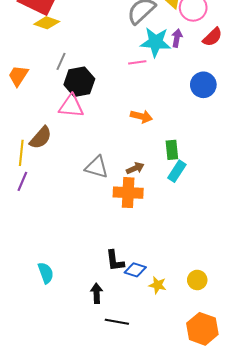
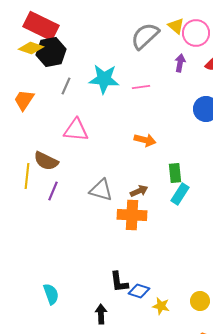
yellow diamond: (47, 23) -> (31, 48), moved
cyan star: (156, 42) -> (104, 79), moved
black hexagon: (79, 82) -> (51, 52), moved
brown semicircle: (41, 138) -> (46, 161), turned 75
purple line: (22, 181) -> (53, 191), moved

